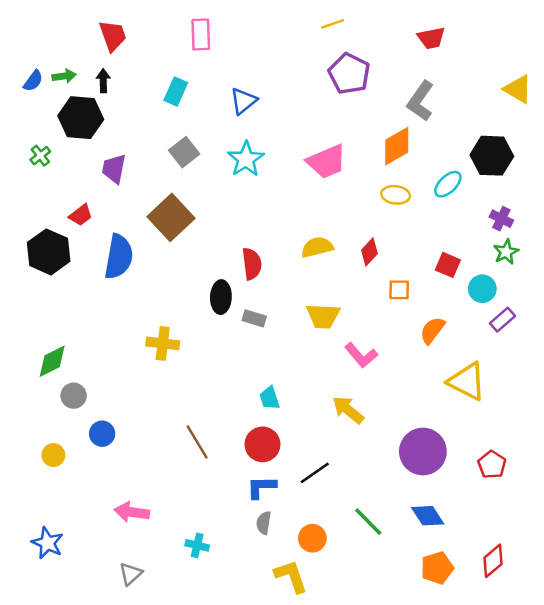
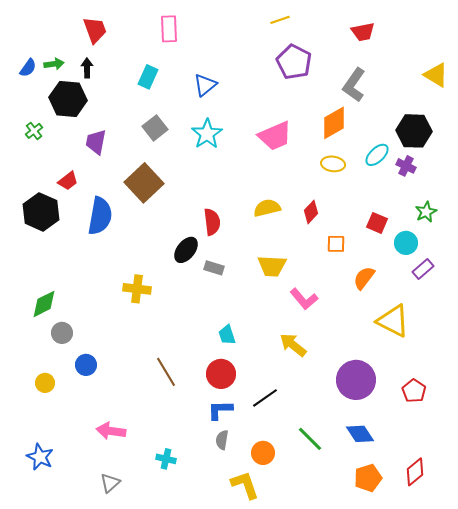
purple cross: (501, 219) -> (406, 166), moved
black ellipse: (221, 297) -> (186, 250), turned 36

